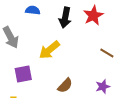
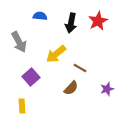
brown line: (107, 53) -> (80, 68), moved
purple square: (23, 74) -> (31, 77), turned -30

